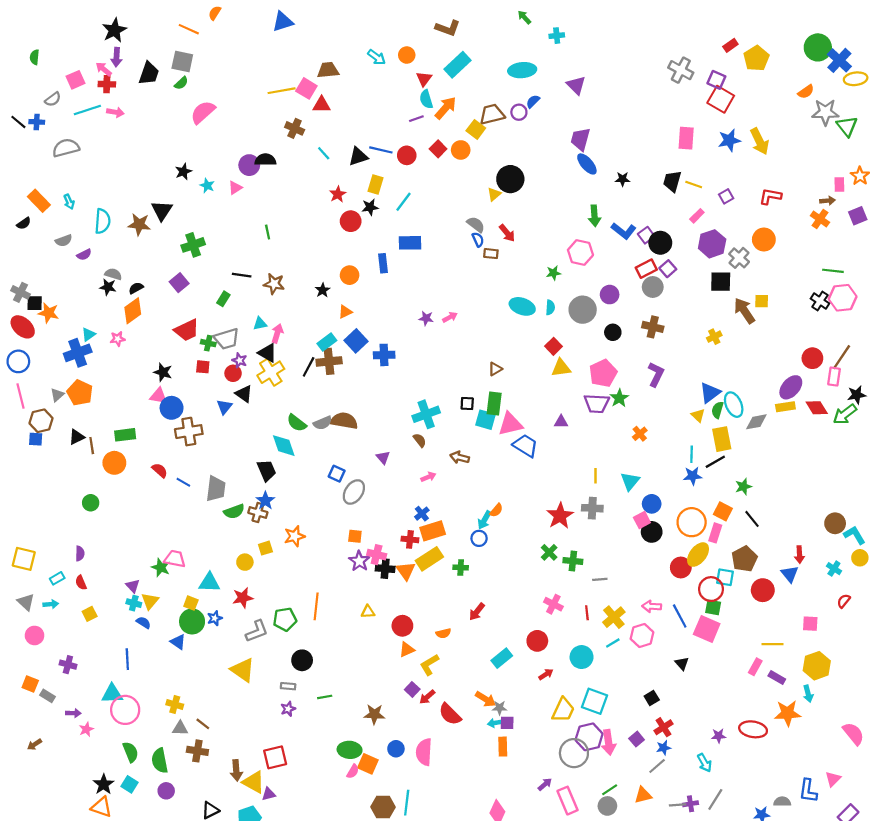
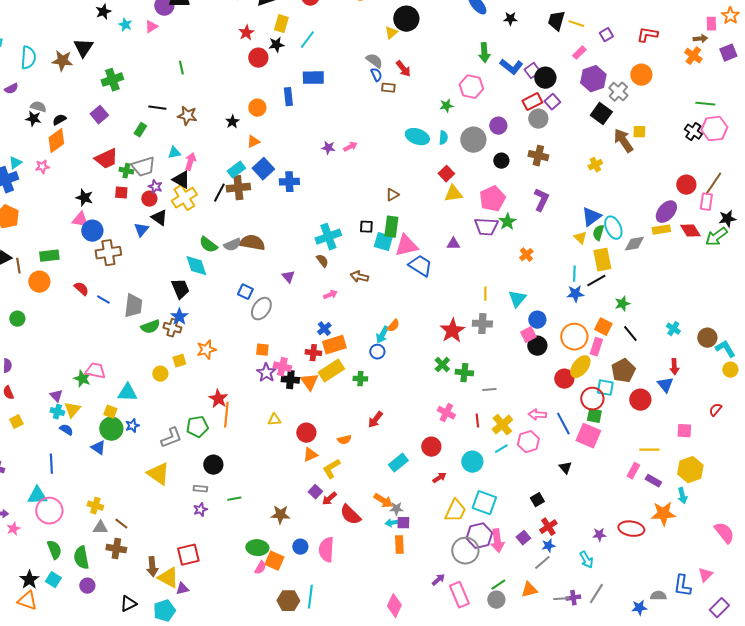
black square: (721, 282) -> (601, 114), turned 35
cyan cross: (834, 569) -> (673, 329), moved
red star: (243, 598) -> (218, 399), moved, turned -30

